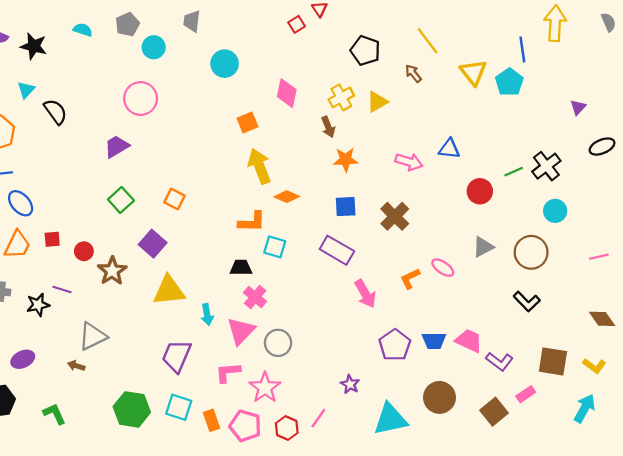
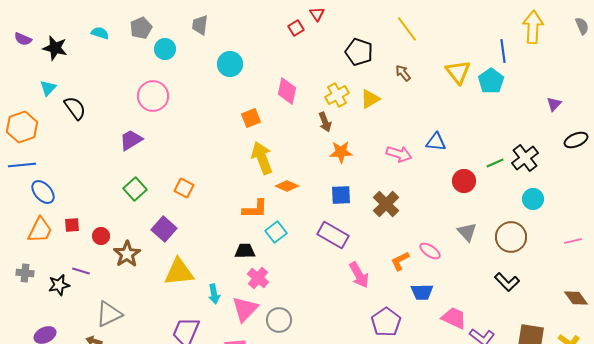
yellow line: (427, 41) -> (407, 29), moved
cyan square: (275, 247) -> (276, 232), turned 35
gray triangle: (483, 247) -> (467, 232), turned -45
blue trapezoid: (434, 341) -> (422, 292), moved

